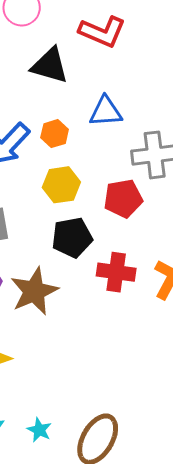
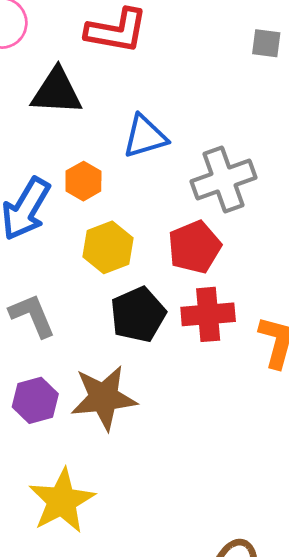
red cross: (116, 272) -> (208, 314), moved
brown star: (34, 291) -> (104, 398), turned 30

